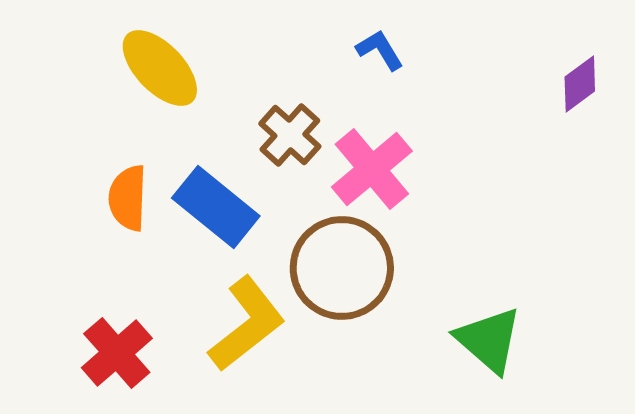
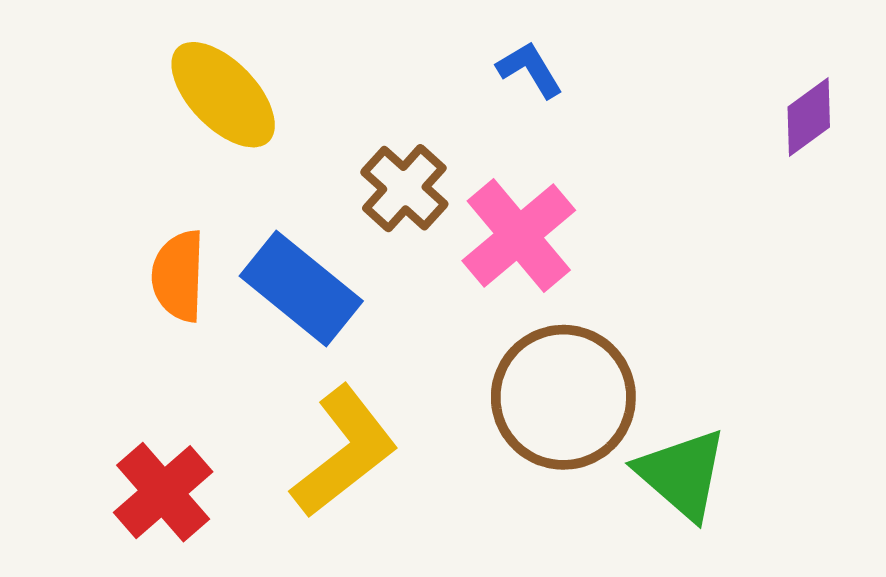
brown circle: (342, 268) -> (563, 397), moved

